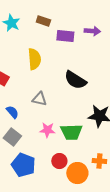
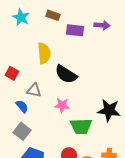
black semicircle: (75, 80) -> (66, 74), moved
gray triangle: (39, 99) -> (34, 90), moved
pink star: (47, 130) -> (62, 105), moved

